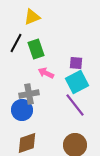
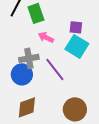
cyan square: (77, 82) -> (77, 46), turned -30
purple line: (75, 105) -> (55, 69), moved

